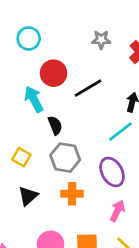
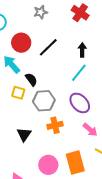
gray star: (101, 40) -> (41, 12), moved
yellow square: (21, 157) -> (18, 93), moved
pink arrow: (117, 211) -> (90, 130), turned 119

